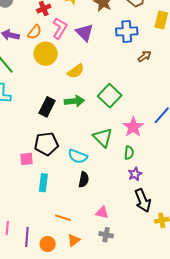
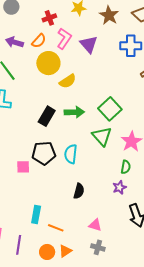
yellow semicircle: (76, 71) -> (68, 81), moved
green triangle: (103, 137) -> (102, 136), moved
cyan semicircle: (78, 156) -> (71, 154), moved, turned 72
purple star: (135, 174) -> (119, 187), moved
cyan rectangle: (43, 183) -> (36, 215), moved
orange circle: (48, 244) -> (47, 252), moved

